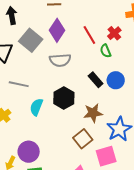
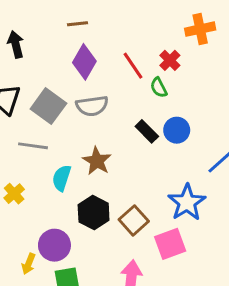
gray square: (31, 40) -> (48, 106), moved
black hexagon: (64, 98) -> (94, 213), moved
brown star: (93, 113) -> (97, 161), moved, turned -30

